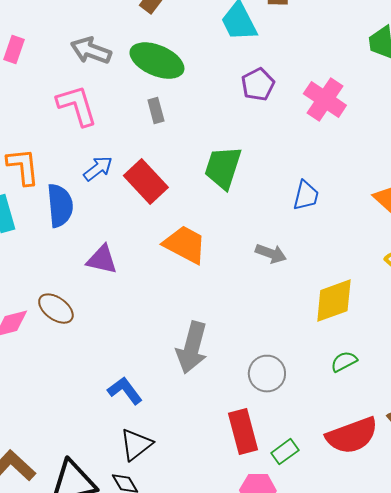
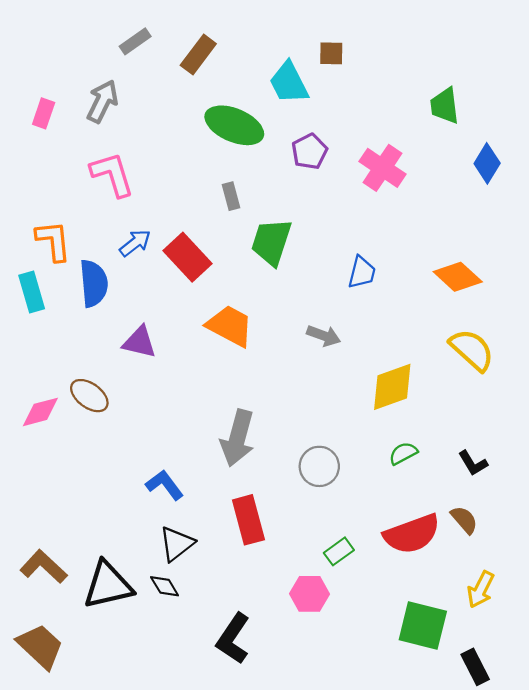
gray arrow: (91, 51) -> (102, 101), moved, turned 96
green ellipse: (157, 61) -> (234, 125), moved
gray rectangle: (156, 111) -> (231, 196), moved
red rectangle: (243, 432) -> (248, 520), moved

